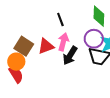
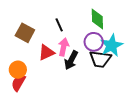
brown square: (24, 46) -> (25, 33), moved
red semicircle: (16, 75) -> (18, 83), turned -114

